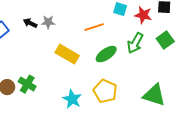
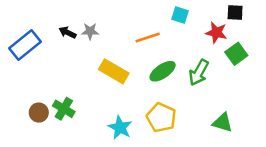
red star: (143, 15) -> (216, 33), moved
green arrow: (135, 43) -> (199, 73), moved
green triangle: (154, 95) -> (223, 123), size x0.7

